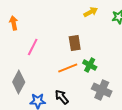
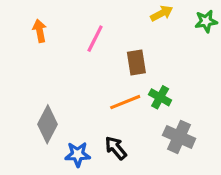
pink line: (33, 47) -> (95, 39), moved

